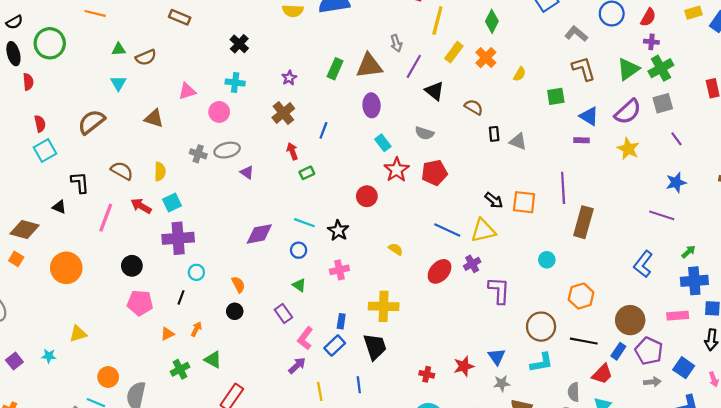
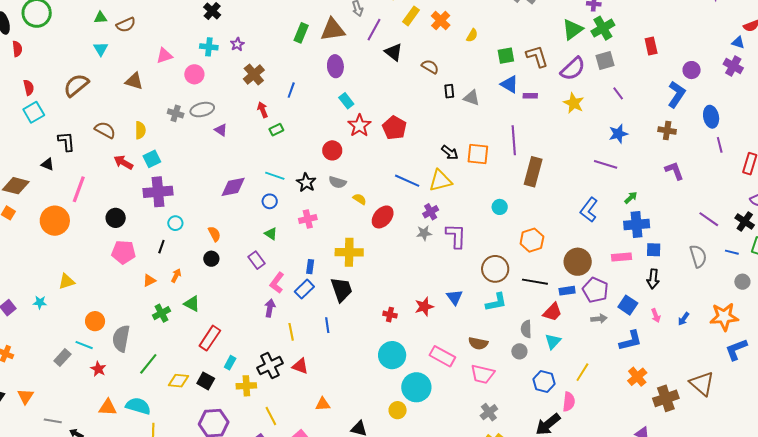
brown L-shape: (584, 69) -> (537, 56), moved
purple star: (289, 78) -> (237, 44), moved
blue triangle: (589, 116) -> (509, 84), moved
gray semicircle: (424, 133) -> (337, 182), moved
red pentagon: (434, 173) -> (394, 128), turned -30
pink line: (106, 218) -> (79, 189), moved
red ellipse: (440, 271) -> (383, 217), moved
blue rectangle: (618, 351) -> (567, 291), turned 49
purple arrow: (297, 366) -> (270, 308), turned -36
gray star: (502, 383) -> (424, 233), moved

